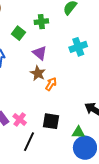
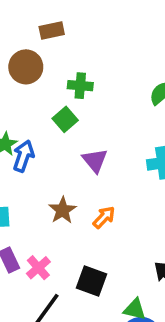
green cross: (41, 22) -> (80, 86), moved
brown star: (38, 73) -> (63, 210), moved

